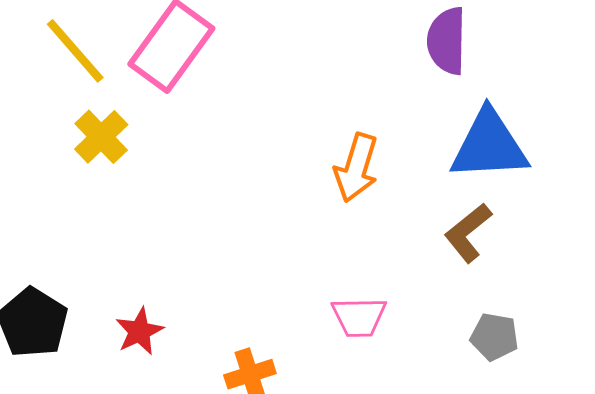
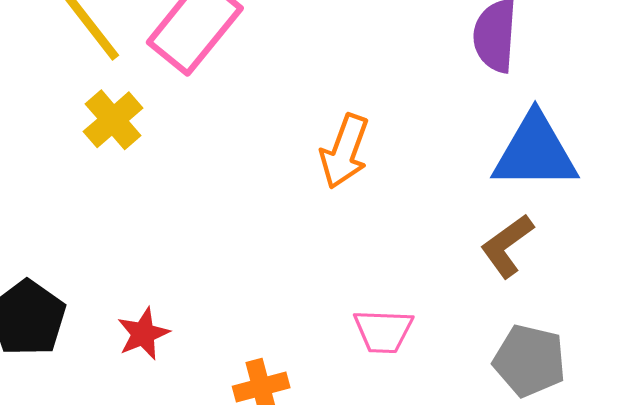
orange arrow: (356, 168) -> (345, 151), moved
gray pentagon: (494, 337) -> (530, 361), size x1.4

